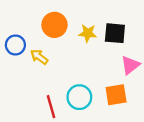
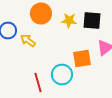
orange square: (116, 95) -> (82, 58), moved

